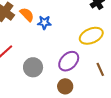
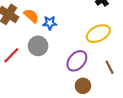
gray circle: (33, 67) -> (38, 46), moved
brown circle: (65, 86) -> (83, 86), moved

